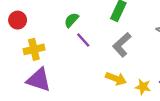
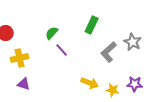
gray L-shape: (122, 45) -> (109, 52), moved
purple triangle: (39, 80) -> (24, 84), size x0.6

